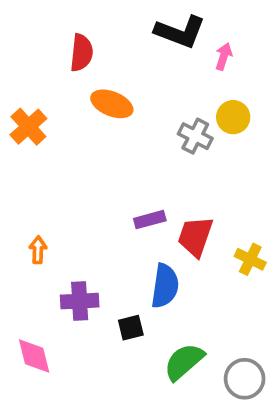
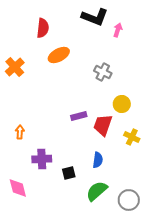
orange ellipse: (112, 104) -> (59, 55), turned -50
yellow circle: (233, 117) -> (122, 104), moved
blue semicircle: (165, 286) -> (98, 160), moved, size x0.7

